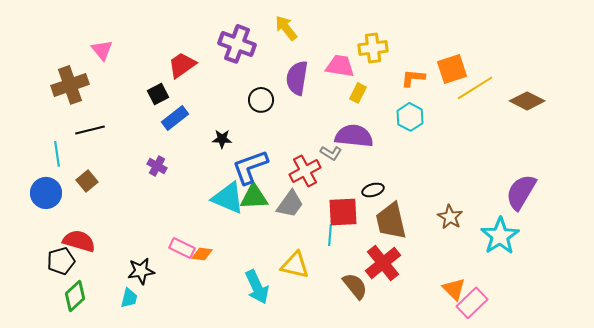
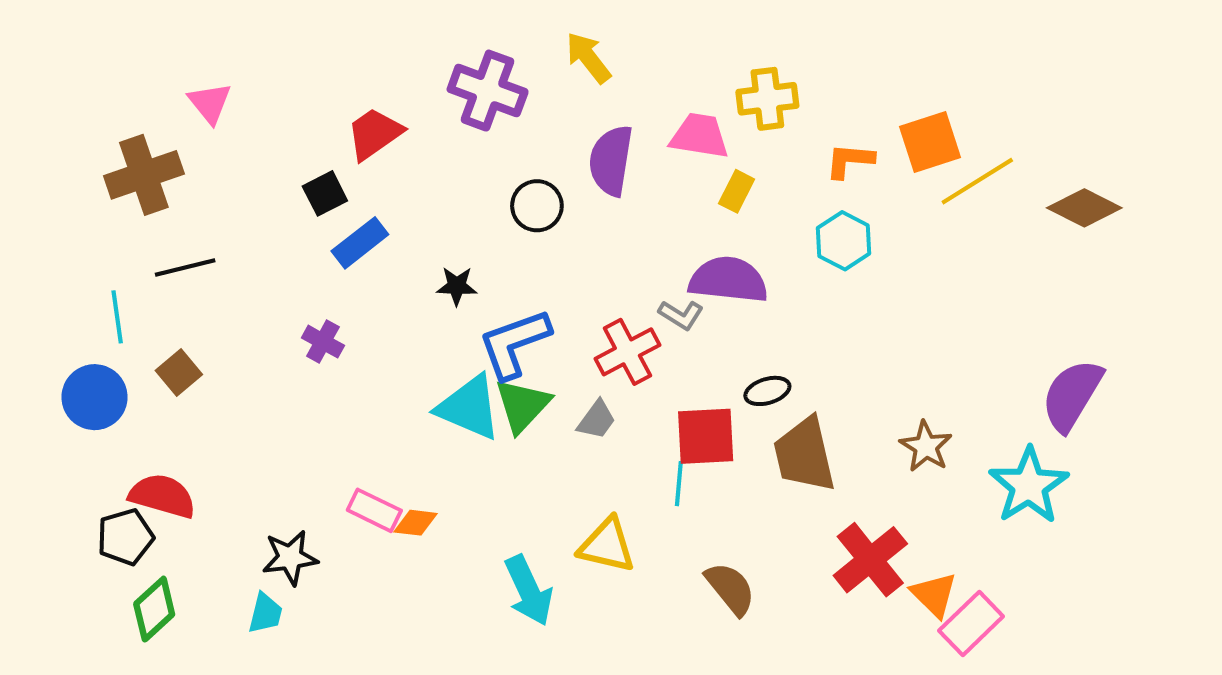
green triangle: (254, 197) -> (523, 405), turned -44
gray trapezoid: (290, 204) -> (597, 420), size x0.7
red cross: (383, 263) -> (870, 560), moved

